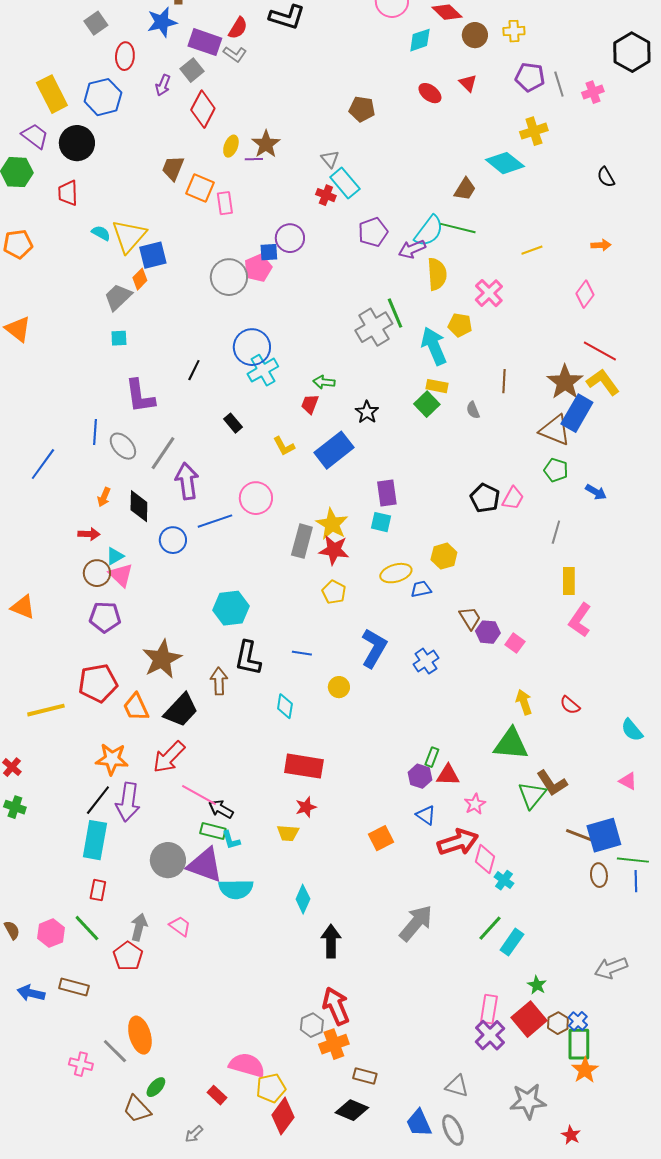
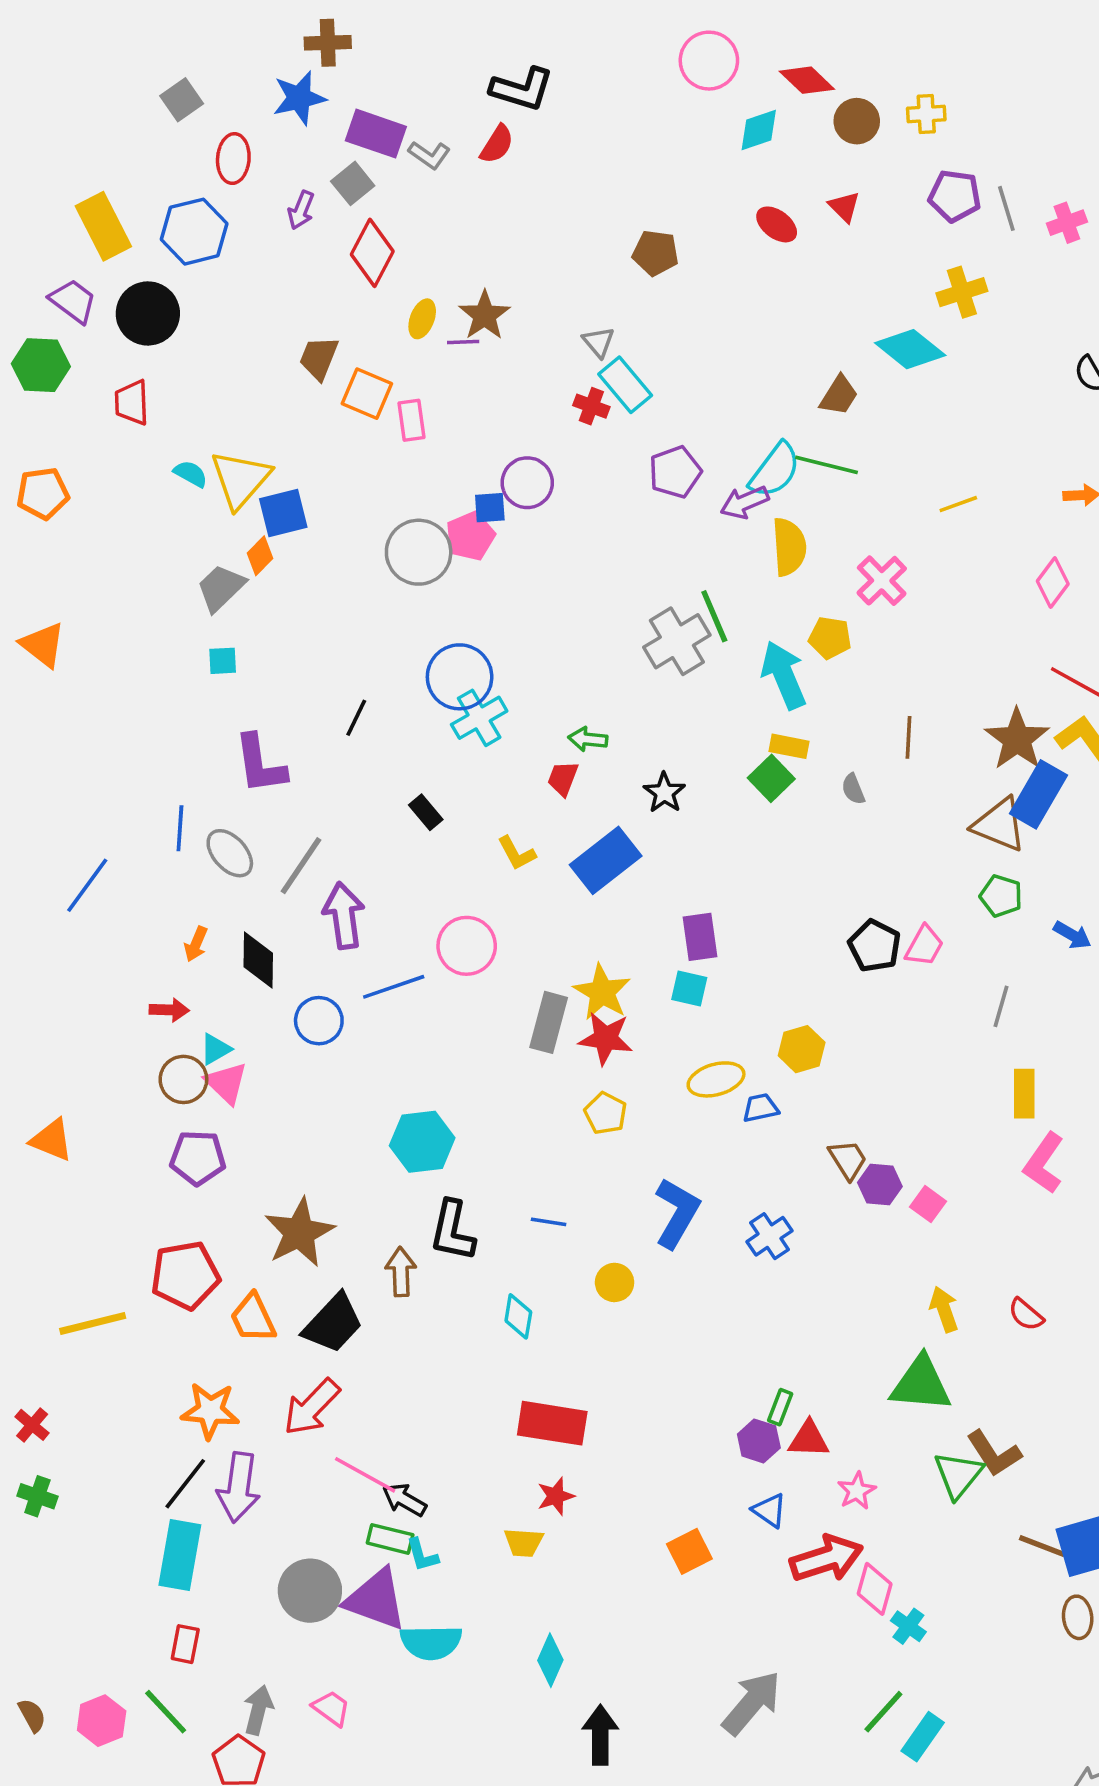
red semicircle: (238, 28) -> (497, 144), moved

